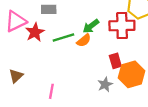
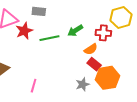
red cross: (122, 26) -> (103, 33), size x0.7
orange semicircle: (84, 40) -> (91, 49), moved
red rectangle: (115, 61) -> (94, 64), turned -40

